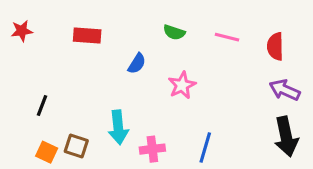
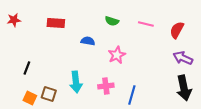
red semicircle: (275, 46) -> (177, 30), turned 30
blue semicircle: (137, 64) -> (88, 41), turned -112
pink cross: (152, 149) -> (106, 86), moved

